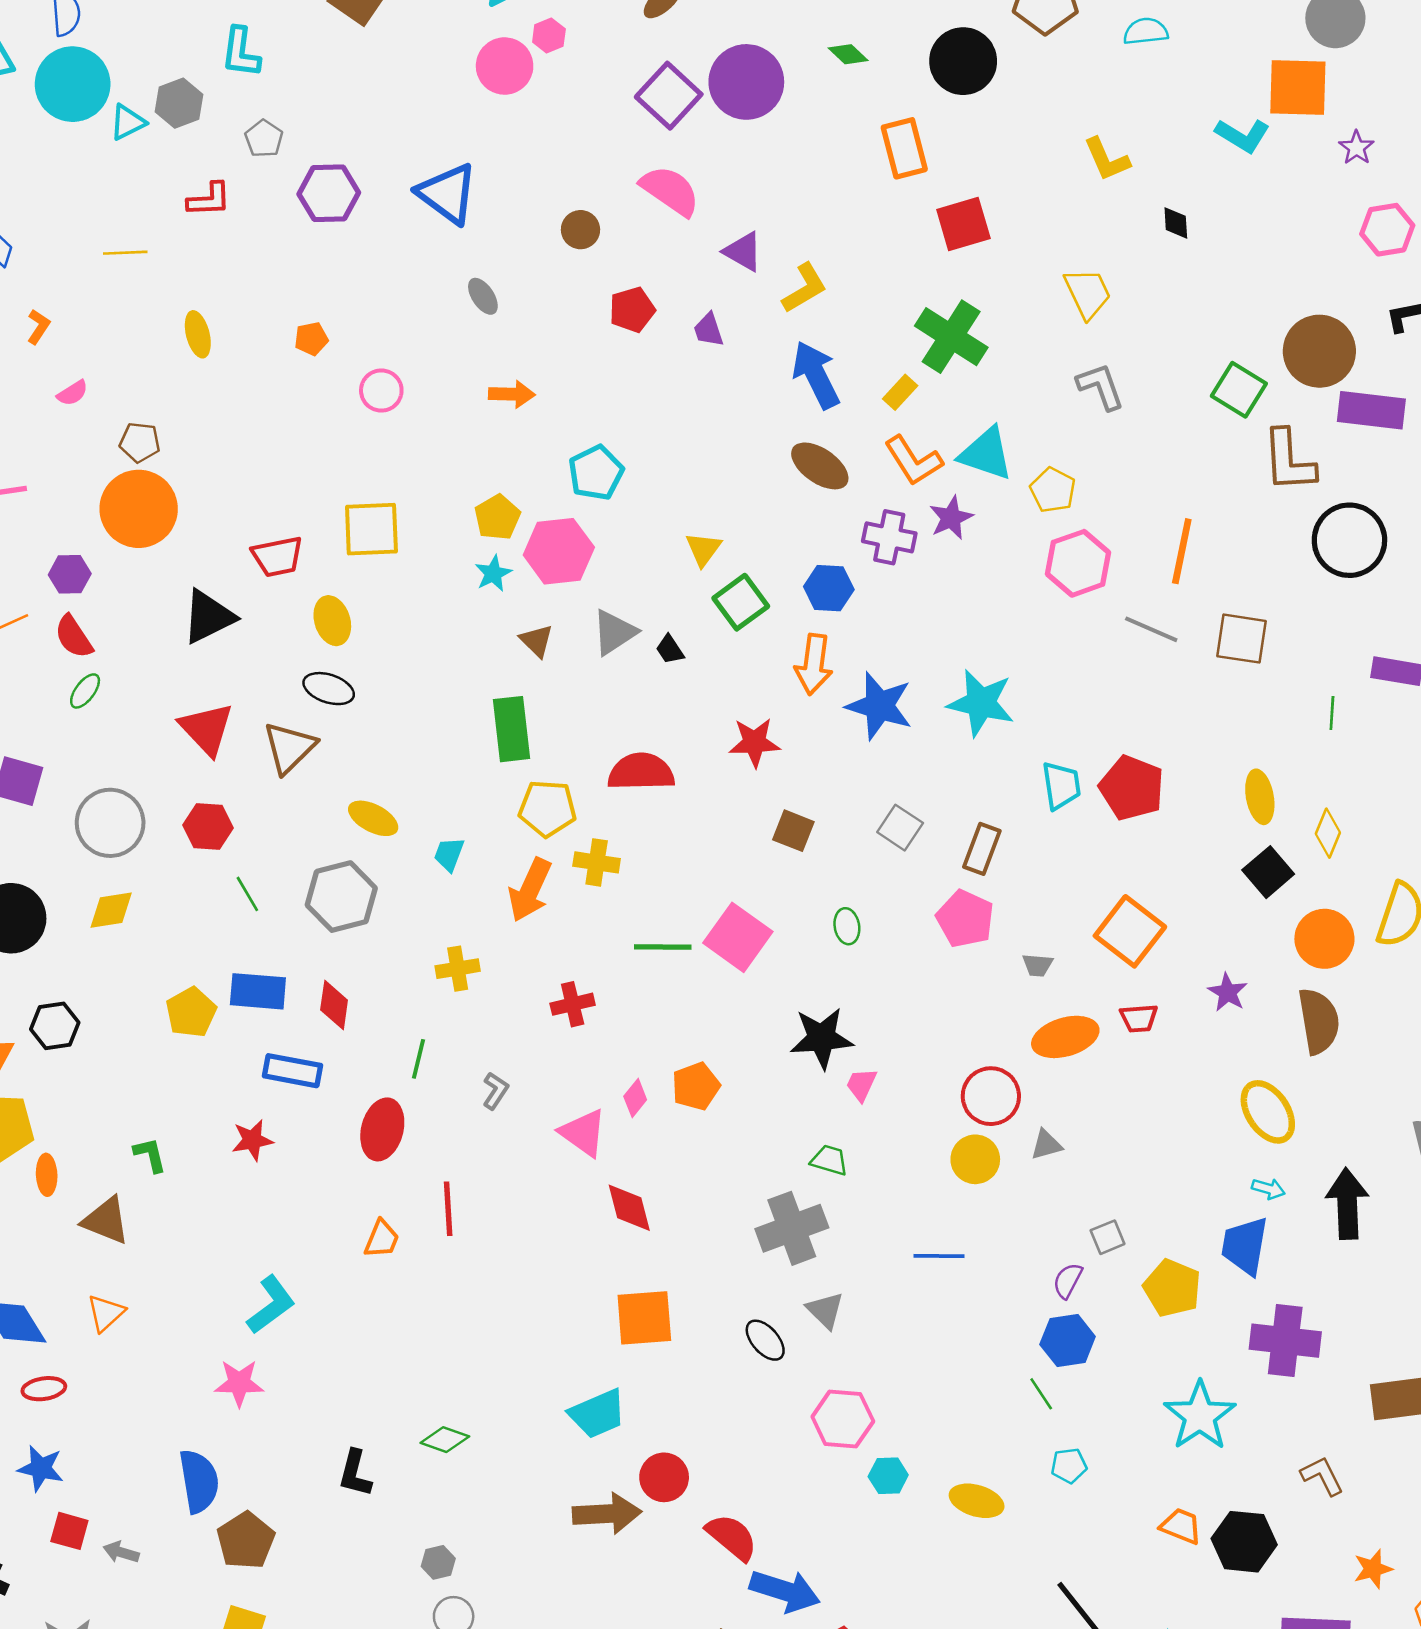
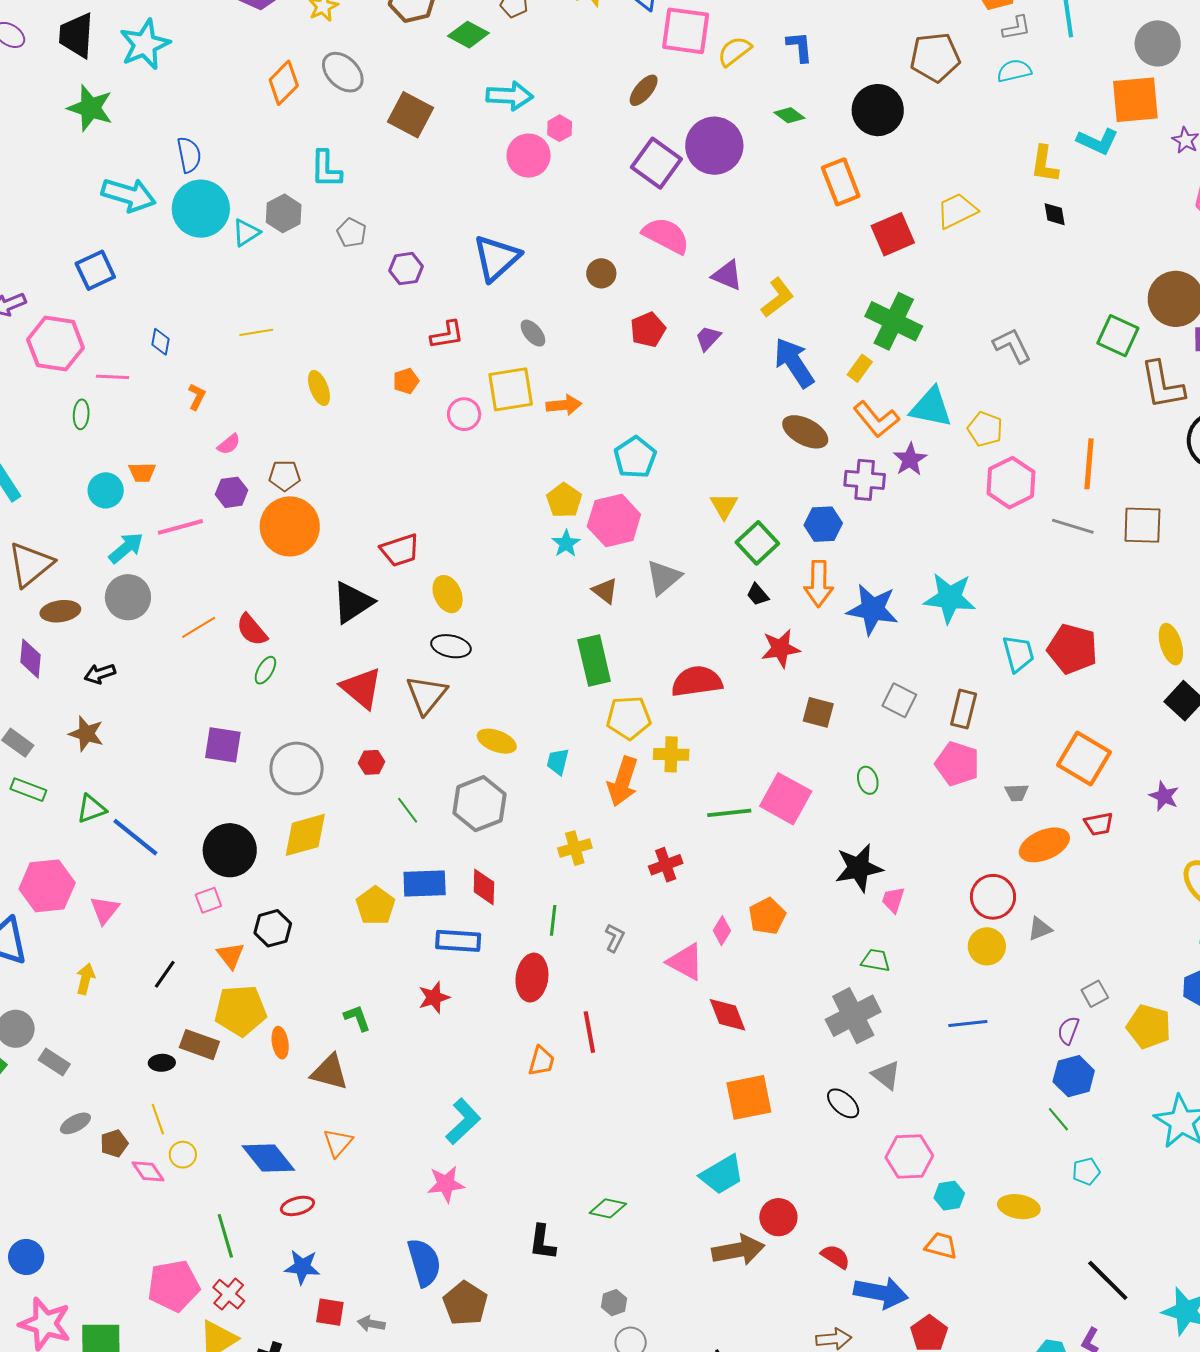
yellow L-shape: (1107, 159) -> (1045, 164), moved, turned 39
purple hexagon: (329, 193) -> (406, 269), size x0.7
blue triangle: (447, 194) -> (496, 258), turned 48
red L-shape: (209, 200) -> (447, 335), moved
yellow trapezoid: (1088, 293) -> (957, 211), moved, turned -84
purple trapezoid: (709, 330) -> (708, 338), turned 68
yellow square: (371, 529) -> (511, 389), moved
purple hexagon: (70, 574) -> (232, 492), moved
black trapezoid: (670, 649) -> (758, 595), moved
red hexagon: (208, 827) -> (372, 762), size x0.7
yellow diamond: (111, 910) -> (305, 835), size x1.4
orange trapezoid: (1181, 1526) -> (941, 1246), moved
red semicircle: (732, 1537) -> (835, 1257), size x0.7

